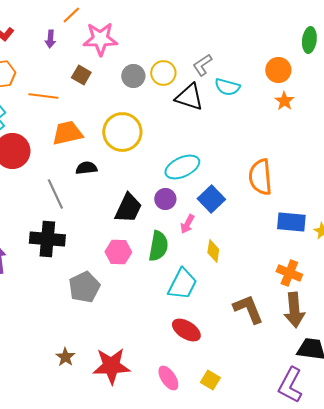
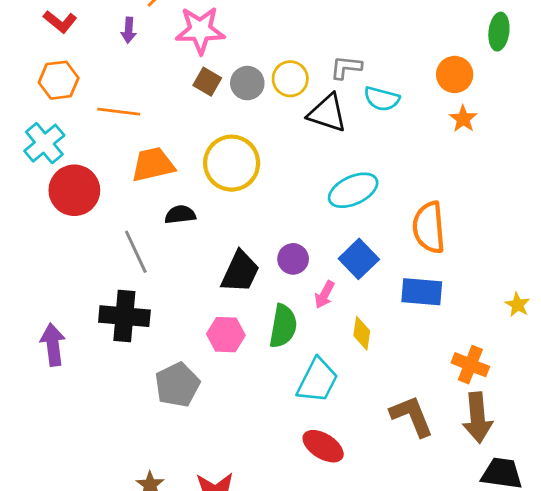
gray L-shape: (202, 65) -> (346, 67), turned 40
brown square: (81, 75) -> (207, 82), moved
cyan ellipse: (182, 167) -> (353, 190), moved
blue rectangle: (291, 222) -> (422, 292), moved

